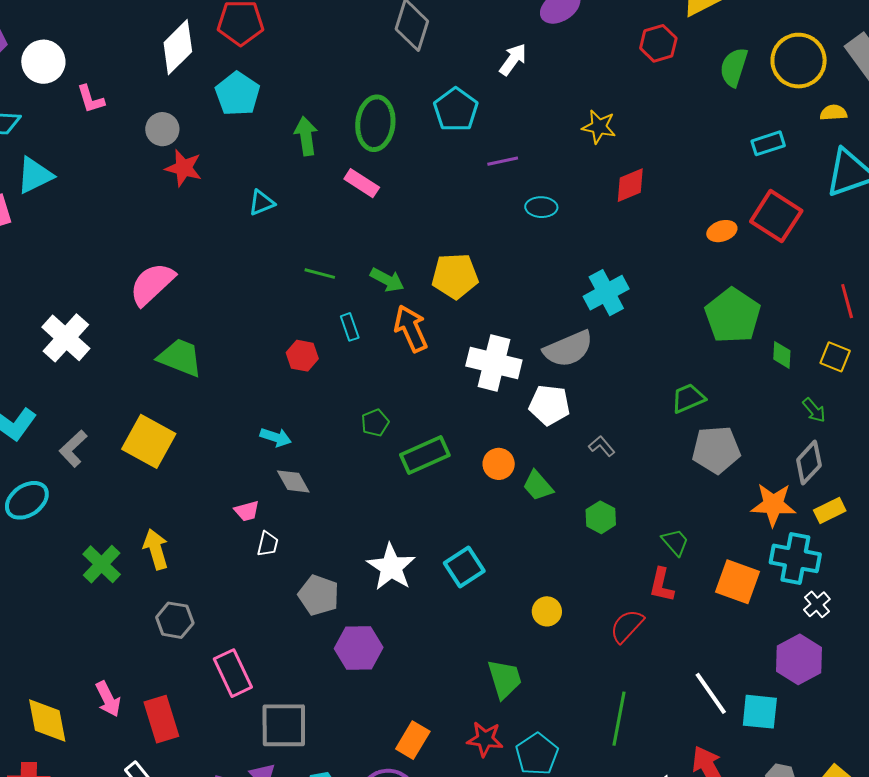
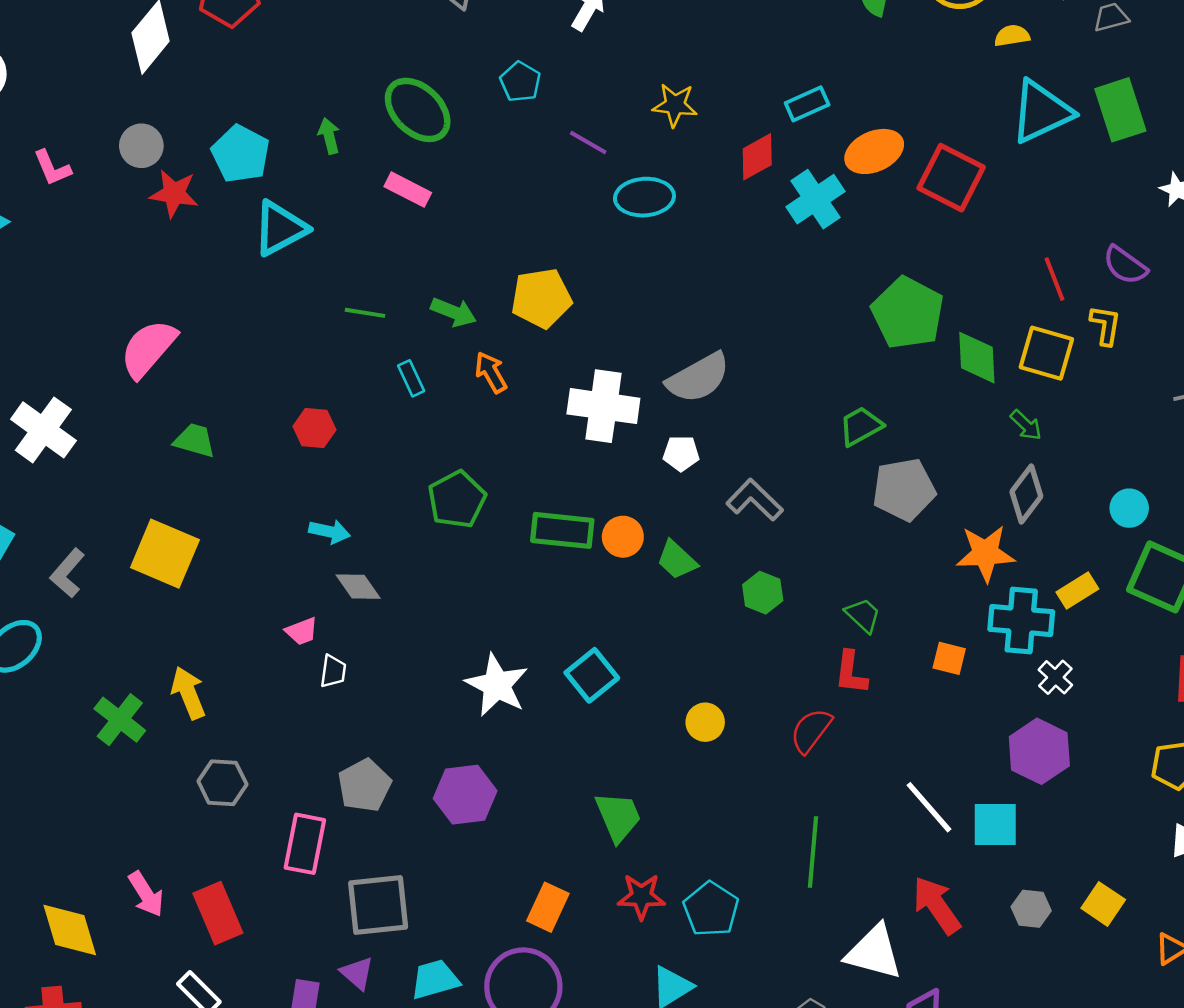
cyan pentagon: (238, 94) -> (241, 154), moved
pink L-shape: (91, 99) -> (52, 168), moved
cyan pentagon: (456, 110) -> (520, 82), size x0.7
green ellipse: (375, 123) -> (418, 110), turned -46
yellow star: (599, 127) -> (675, 105), moved
green arrow: (306, 136) -> (329, 136), size x0.7
cyan rectangle: (768, 143) -> (807, 104), moved
purple line: (503, 161) -> (588, 142), turned 48
cyan triangle: (262, 203) -> (280, 228), size x1.6
cyan ellipse: (541, 207) -> (644, 197), size x1.4
orange ellipse: (722, 231) -> (874, 151), moved, size x1.5
cyan cross: (606, 293) -> (816, 199), moved
orange arrow: (411, 329) -> (491, 372), size x0.7
green diamond: (782, 355) -> (977, 358), size x1.5
red hexagon: (302, 356) -> (314, 428), moved
yellow square: (835, 357) -> (1046, 353), size x1.4
green trapezoid: (180, 358) -> (195, 440), size x0.7
white pentagon: (549, 405) -> (681, 453), size x0.7
green pentagon: (375, 423) -> (457, 499), size x1.6
gray L-shape: (602, 446) -> (755, 500), size x1.6
green rectangle: (425, 455) -> (562, 530), moved, turned 36
yellow rectangle: (830, 510) -> (1077, 590), moved
orange square: (738, 582) -> (949, 658), size x0.6
gray pentagon: (319, 595) -> (364, 785), moved, turned 30
pink rectangle: (233, 673) -> (305, 844), turned 42
green trapezoid: (505, 679) -> (618, 817), moved

